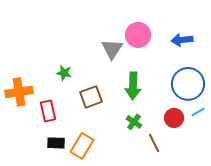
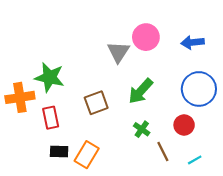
green star: (64, 73) -> (50, 77), moved, size x1.8
green arrow: (133, 86) -> (141, 91), turned 40
cyan line: (198, 112) -> (195, 160), moved

